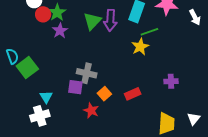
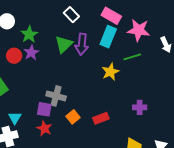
red circle: (43, 14) -> (14, 56), moved
green line: (149, 32) -> (132, 57), moved
red star: (91, 110) -> (44, 128), moved

